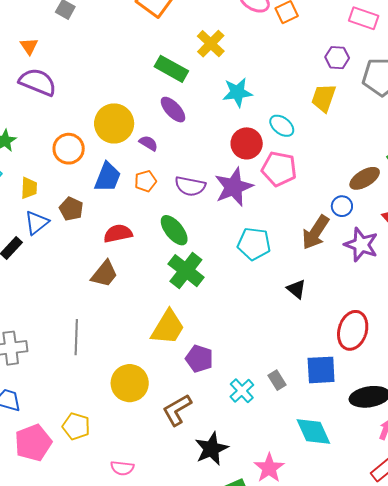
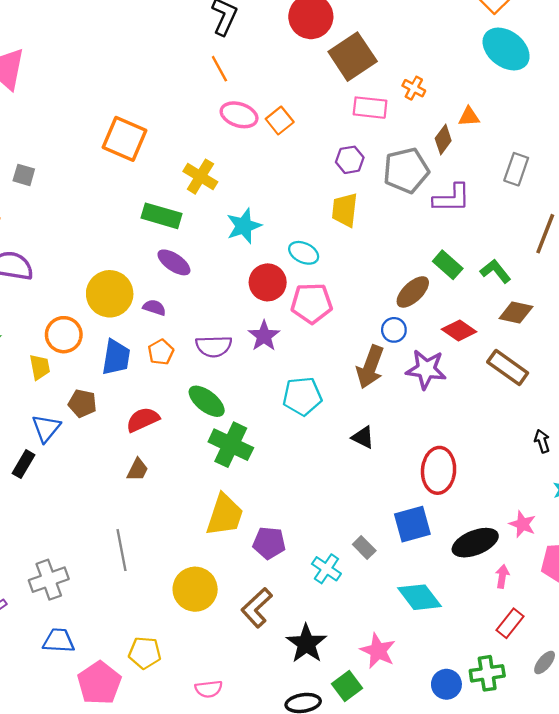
purple star: (234, 187) -> (264, 336), size x0.7
yellow trapezoid: (29, 188) -> (40, 367), moved
brown trapezoid: (104, 274) -> (138, 470), size x0.7

